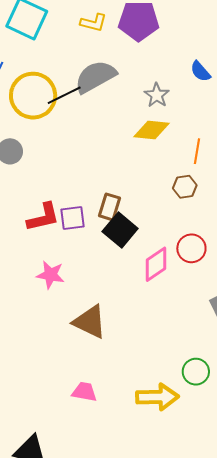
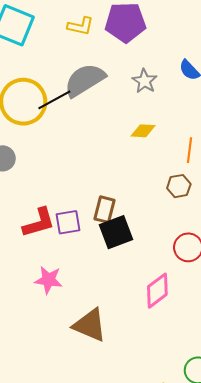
gray star: (157, 95) -> (145, 81), moved
yellow diamond: (151, 130) -> (143, 131), size x0.7
black square: (120, 230) -> (116, 232), turned 32
pink diamond: (156, 264) -> (157, 291), moved

